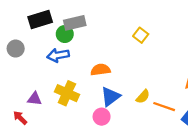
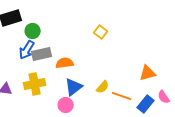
gray rectangle: (75, 23) -> (42, 54), moved
blue arrow: (58, 55) -> (27, 50), turned -48
yellow cross: (67, 93) -> (35, 84), turned -35

